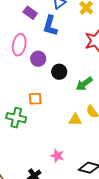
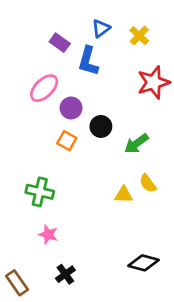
pink ellipse: (19, 45) -> (44, 88), turned 35
orange square: (35, 99) -> (67, 141), moved, turned 32
pink star: (57, 156) -> (48, 234), moved

